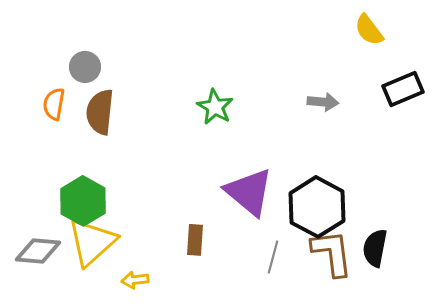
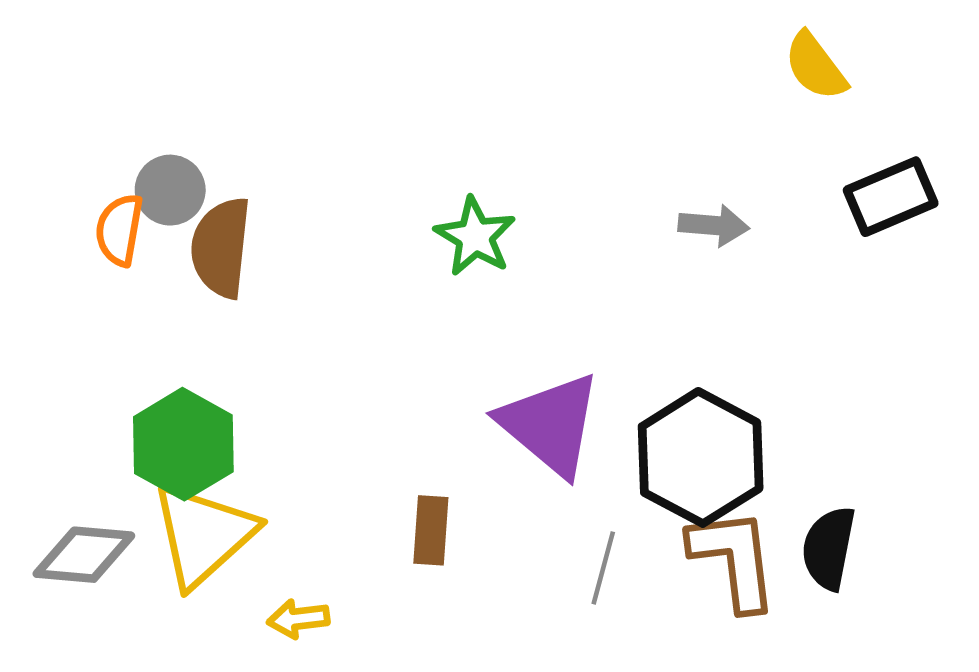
gray circle: (85, 67) -> (170, 190), moved

